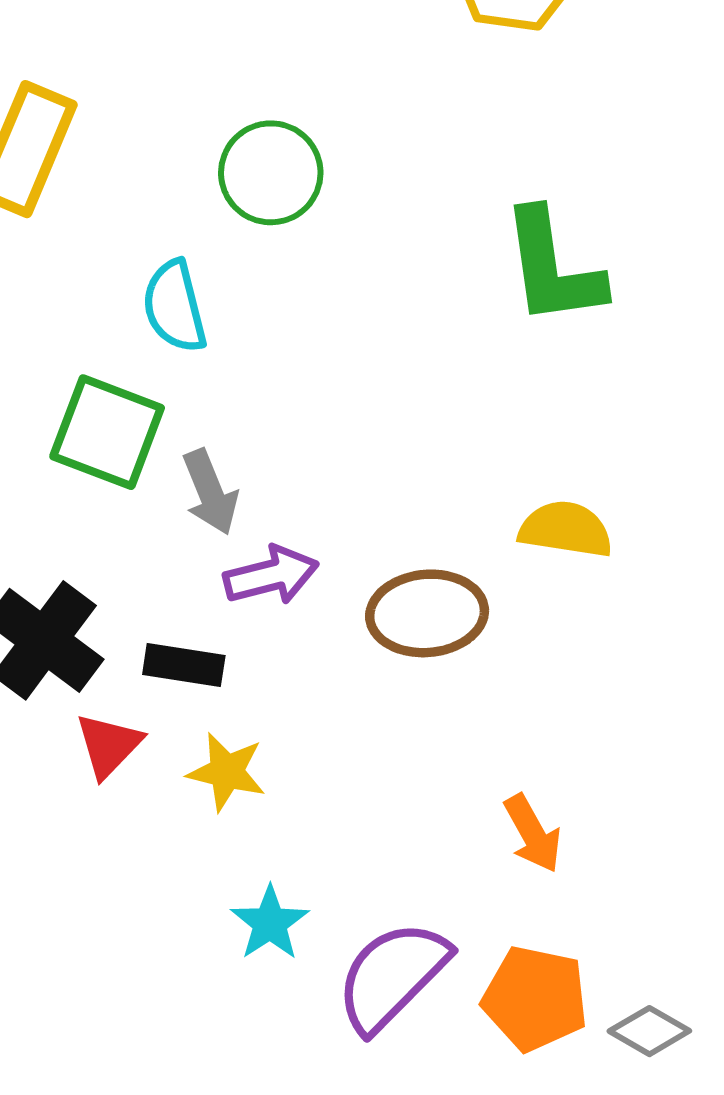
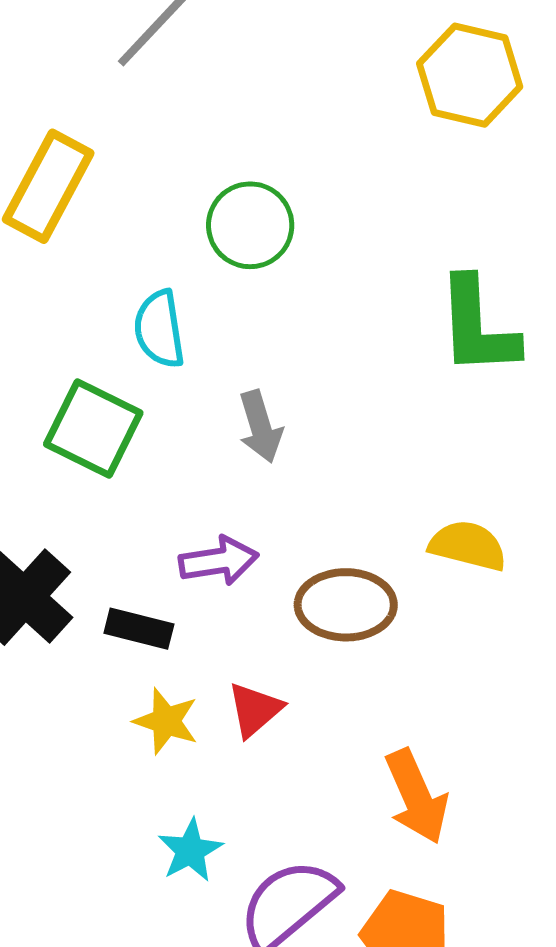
gray arrow: (210, 492) -> (260, 427), moved
red triangle: (109, 745) -> (255, 710), moved
orange arrow: (533, 834) -> (416, 797), size x1.4

